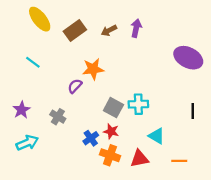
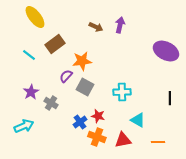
brown rectangle: (75, 30) -> (55, 44), moved
brown arrow: (109, 30) -> (96, 27), turned -128
gray square: (113, 108) -> (85, 87), moved
purple star: (22, 110) -> (31, 92), moved

